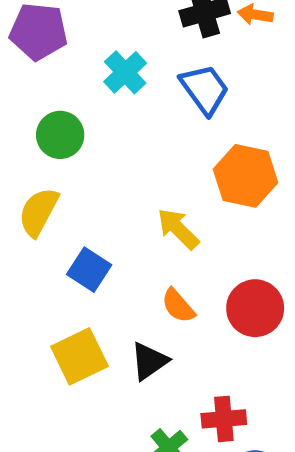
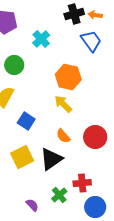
blue trapezoid: (205, 89) -> (91, 41), moved
orange hexagon: (246, 176) -> (68, 77), moved
black triangle: (149, 361) -> (51, 159), size x1.4

